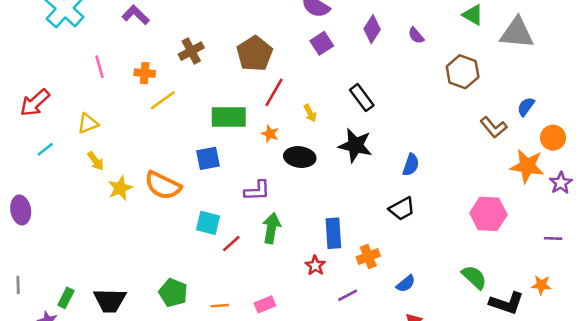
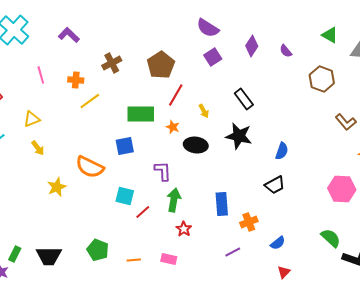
yellow star: (120, 188) -> (57, 187), moved
purple L-shape: (257, 191) -> (163, 171), turned -90
red star: (315, 266) -> (184, 229), moved
pink rectangle: (265, 304) -> (169, 259), turned 35

